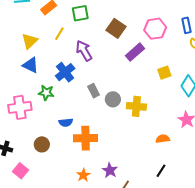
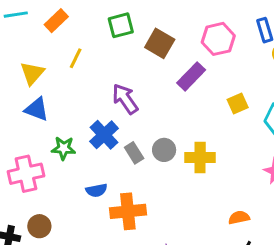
green square: (80, 13) -> (121, 25), moved
purple arrow: (84, 51) -> (125, 99), moved
blue cross: (65, 72) -> (104, 135), moved
gray rectangle: (94, 91) -> (134, 153), moved
orange semicircle: (163, 139) -> (239, 218), moved
brown circle: (42, 144) -> (39, 226), moved

